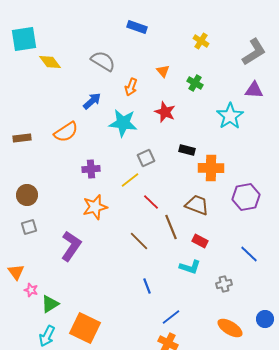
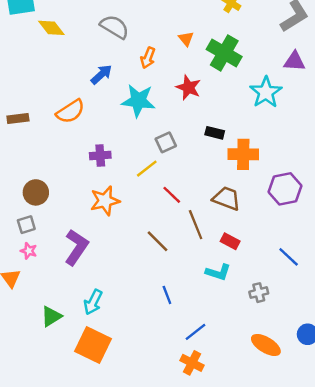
green cross: (195, 83) -> (224, 53), size x1.8
brown circle: (27, 195) -> (36, 192), moved
pink star: (31, 290) -> (29, 251), moved
cyan arrow: (47, 336) -> (93, 302), moved

